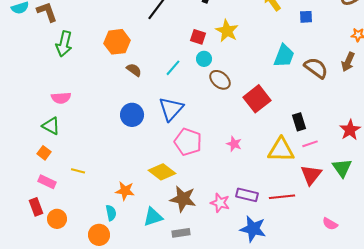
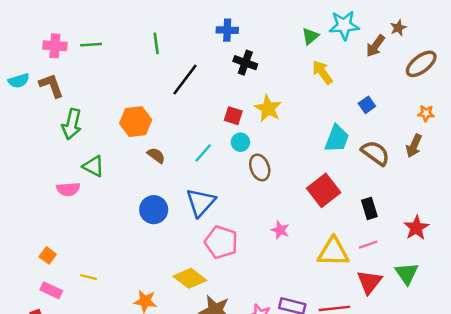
blue square: (306, 17) -> (367, 105), moved, turned -32
brown ellipse: (220, 80) -> (260, 167), turned 30
red square: (257, 99) -> (324, 190), moved
black rectangle: (299, 122) -> (369, 208), moved
green triangle: (51, 126) -> (93, 166), moved
pink star: (234, 144) -> (280, 230), moved

